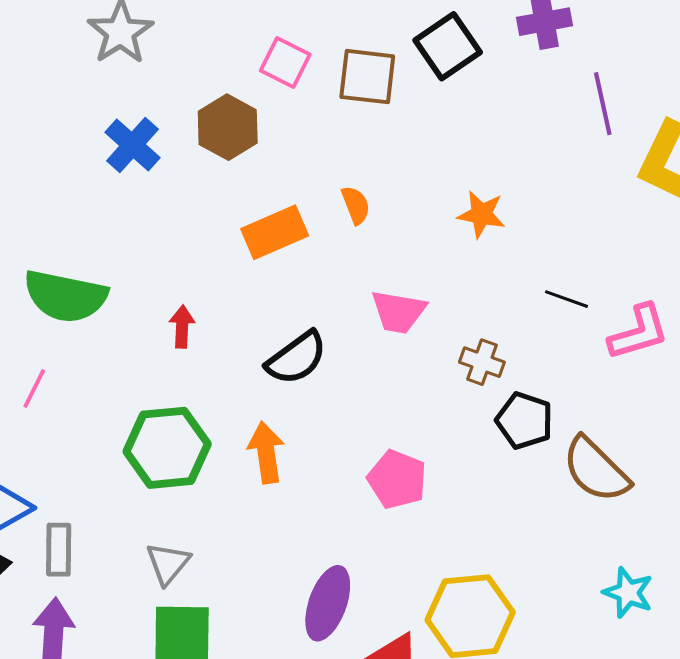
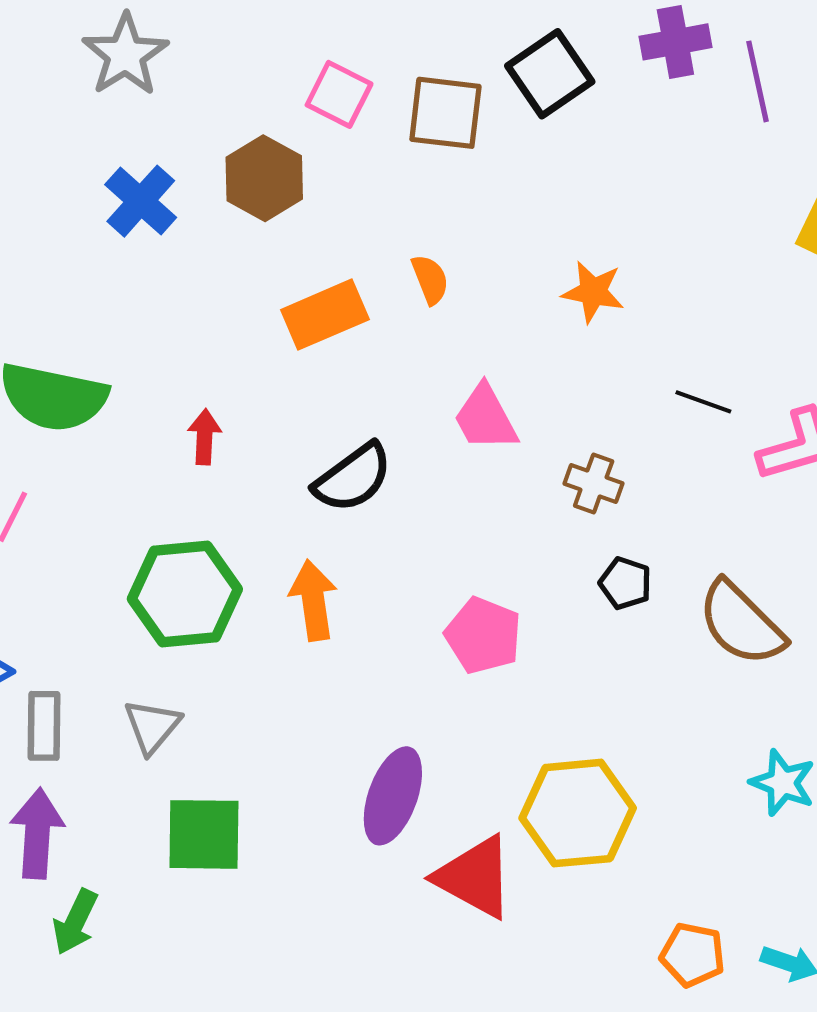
purple line: (603, 104) -> (758, 81), moved
pink trapezoid: (398, 312) -> (485, 418), turned 52
black pentagon: (524, 421) -> (625, 583), moved, size x0.7
gray triangle: (168, 563) -> (152, 726), moved

